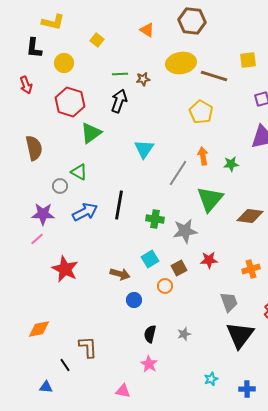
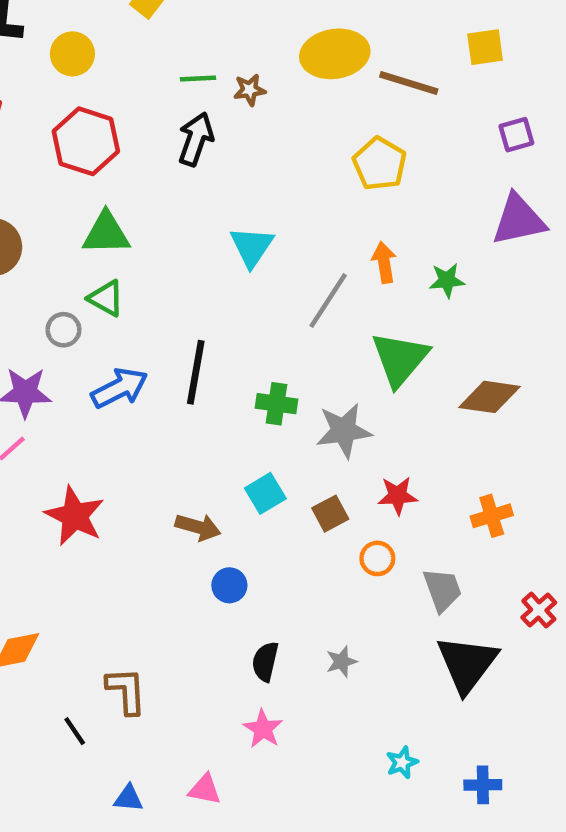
green triangle: (91, 133) -> (106, 233), moved, turned 35
orange circle: (165, 286) -> (377, 558), moved
blue triangle: (46, 387) -> (128, 798), moved

